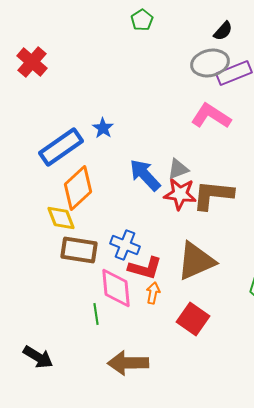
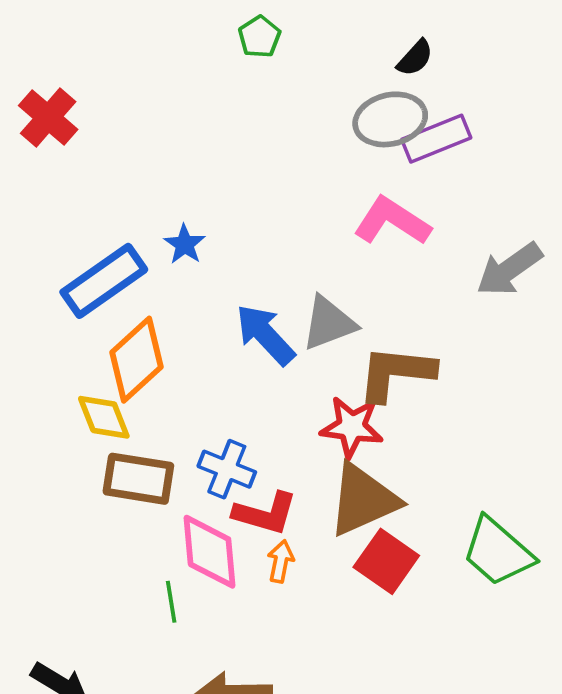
gray triangle: (178, 169) -> (329, 323), size x1.4
red star: (180, 194) -> (352, 427), moved
red square: (193, 319) -> (386, 561), moved

